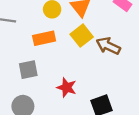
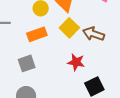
red star: (67, 87) -> (76, 62), moved

